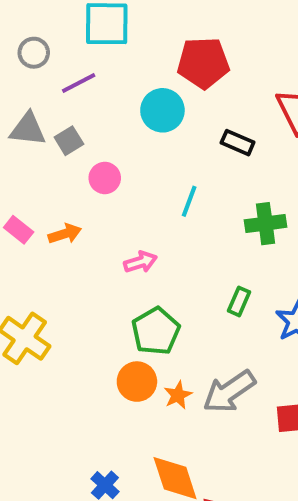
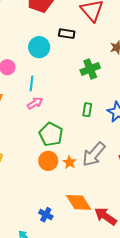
cyan circle: (162, 110) -> (39, 47), moved
cyan line: (189, 201) -> (32, 83), moved

